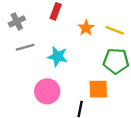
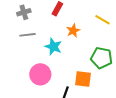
orange star: (86, 28) -> (73, 31), moved
yellow line: (115, 30) -> (102, 20), moved

